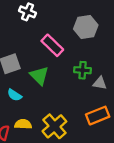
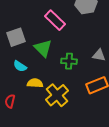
green cross: (83, 70) -> (69, 61), moved
yellow semicircle: (23, 124) -> (35, 83), moved

